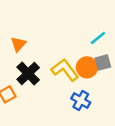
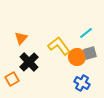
yellow L-shape: (65, 70) -> (59, 46), moved
blue cross: (81, 100) -> (82, 83), moved

